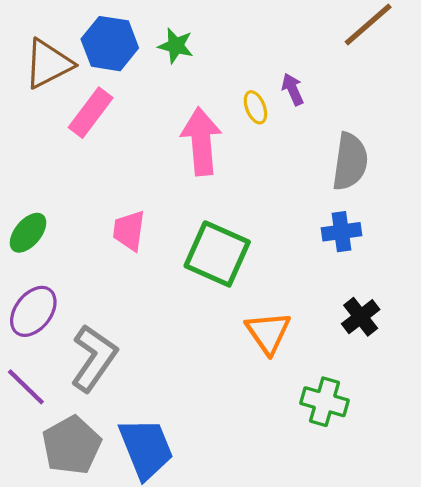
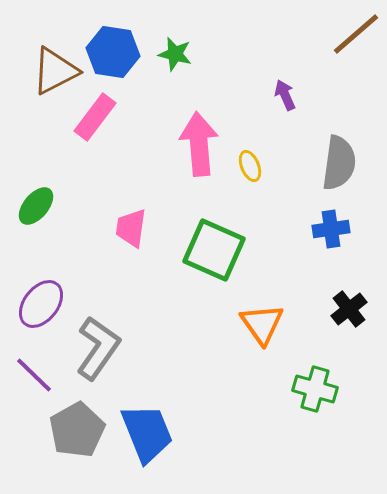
yellow ellipse: (255, 107) -> (250, 166), moved
green ellipse: (28, 233) -> (36, 206), moved

